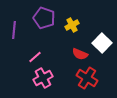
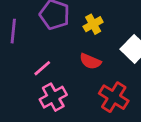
red semicircle: (80, 54) -> (90, 61), moved

